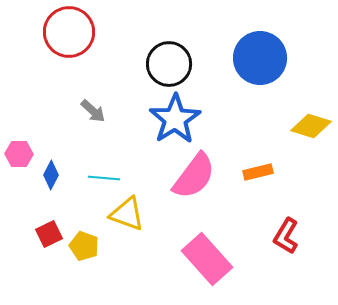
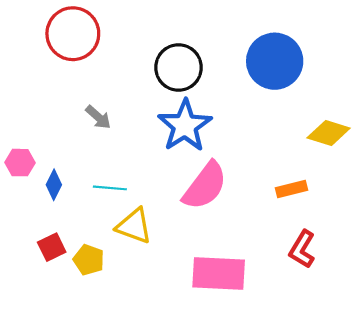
orange rectangle: (258, 172) -> (292, 189), moved
pink rectangle: (207, 259) -> (219, 274), turned -45

